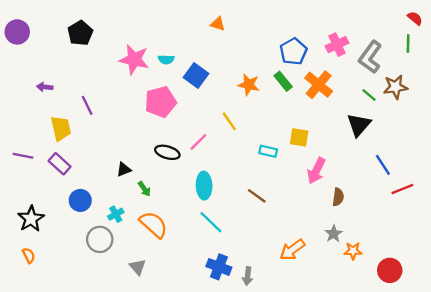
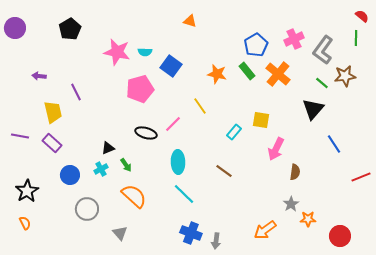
cyan rectangle: (268, 151) -> (234, 132), turned -63
red line: (402, 189) -> (361, 177), moved
cyan cross: (116, 214) -> (101, 169), moved
orange arrow: (292, 250) -> (265, 230), moved

